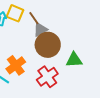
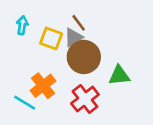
yellow square: (15, 13) -> (51, 38), moved
brown line: (34, 18) -> (79, 23), moved

